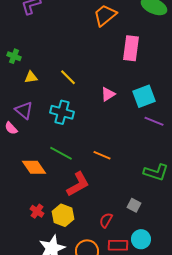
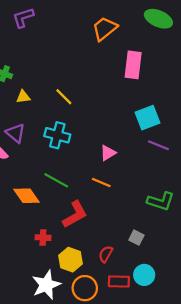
pink triangle: (108, 94) -> (108, 153), moved
red cross: (37, 211) -> (43, 238), moved, turned -32
yellow hexagon: (63, 215) -> (70, 260), moved

